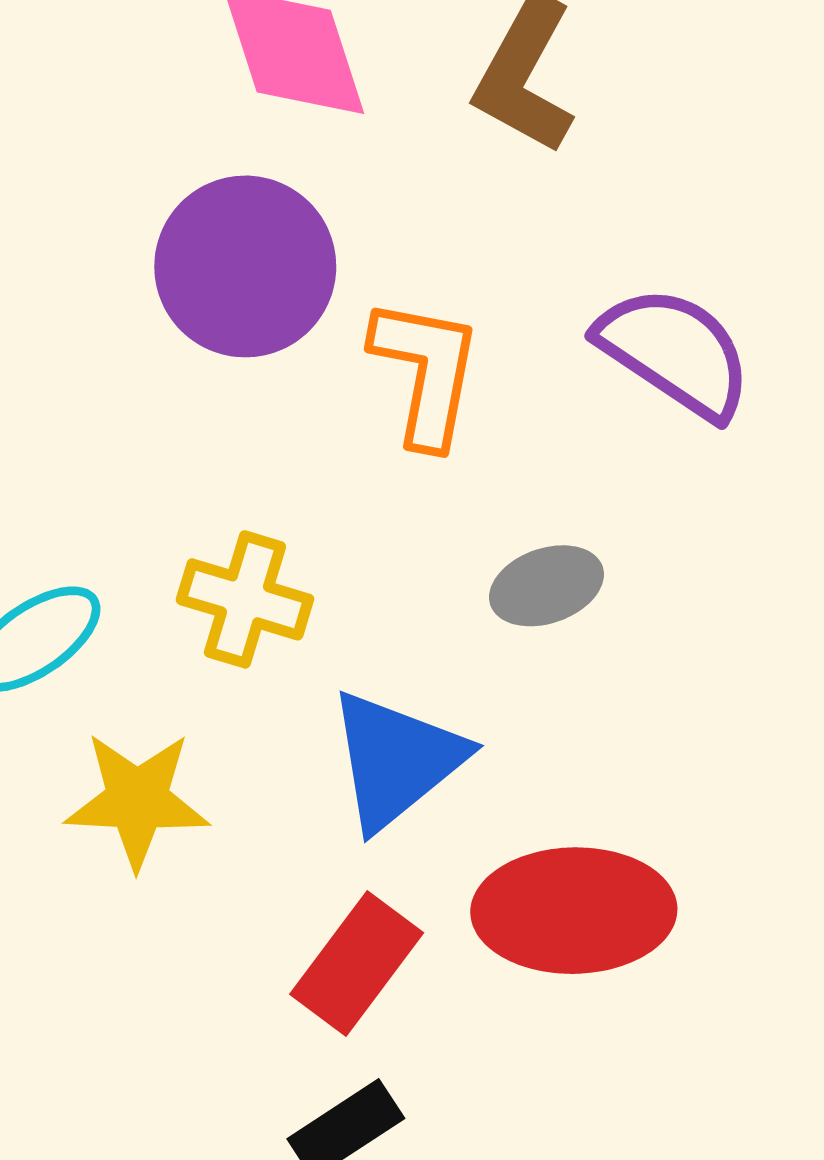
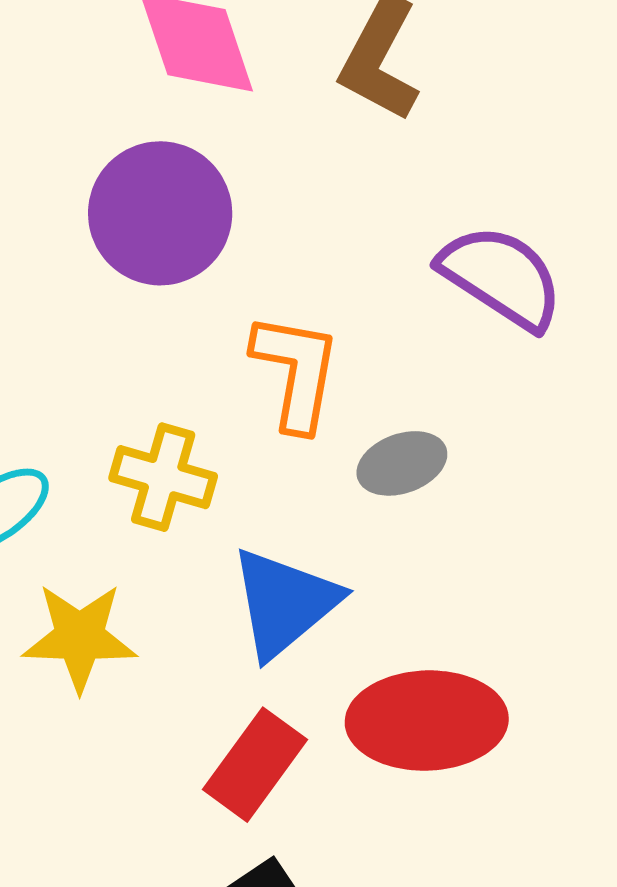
orange L-shape: (426, 372) -> (296, 372), moved

